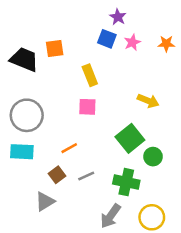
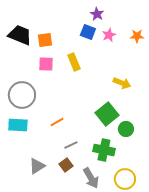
black trapezoid: (24, 59) -> (20, 35), moved
pink square: (87, 107) -> (46, 64), moved
brown square: (57, 175) -> (66, 165), moved
gray arrow: (110, 216) -> (91, 178), turned -65

